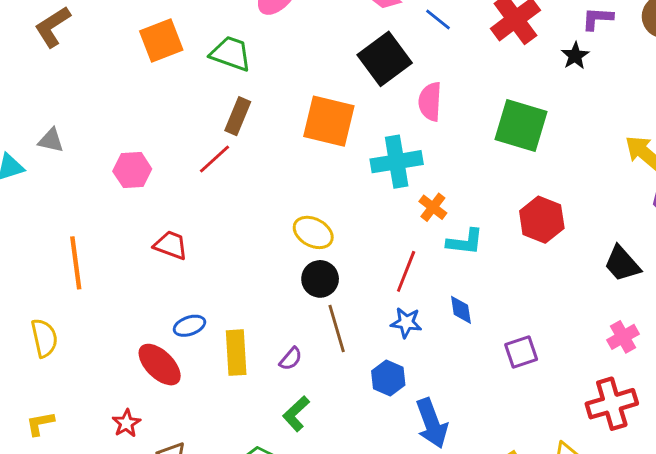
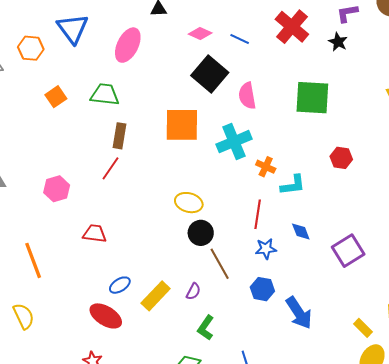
orange square: (161, 40) -> (56, 97), size x0.7
red hexagon: (542, 220) -> (341, 158), size x0.7
purple square: (521, 352) -> (348, 251), size x1.4
yellow rectangle: (236, 353) -> (156, 296), turned 60

